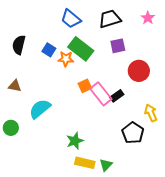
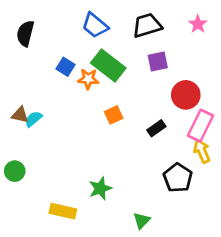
black semicircle: (19, 45) -> (25, 33), moved
pink rectangle: (101, 94) -> (200, 126), moved, turned 65
cyan semicircle: (40, 109) -> (33, 119), moved, size x0.6
yellow rectangle: (85, 163) -> (63, 211), moved

